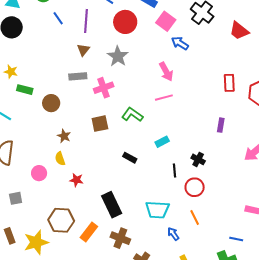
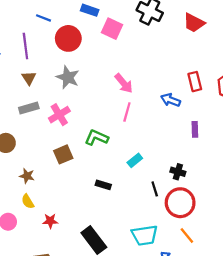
blue arrow: (180, 43) -> (171, 100), moved
pink line: (164, 98) -> (127, 112), turned -48
red circle: (195, 187) -> (180, 203), size x1.4

